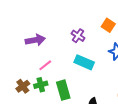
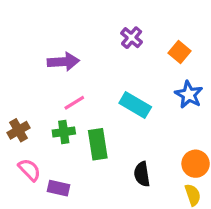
purple cross: (78, 36) -> (132, 38), moved
brown cross: (23, 86) -> (18, 130), moved

